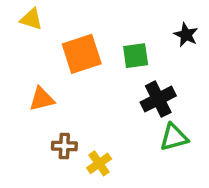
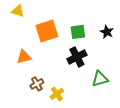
black star: (186, 35) -> (107, 32), moved
black cross: (158, 99) -> (77, 57), moved
brown cross: (64, 146) -> (37, 84), turned -32

